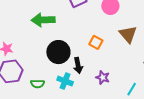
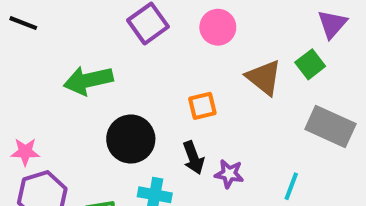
orange square: (96, 42) -> (202, 106), turned -32
black arrow: (78, 65) -> (193, 158), moved

